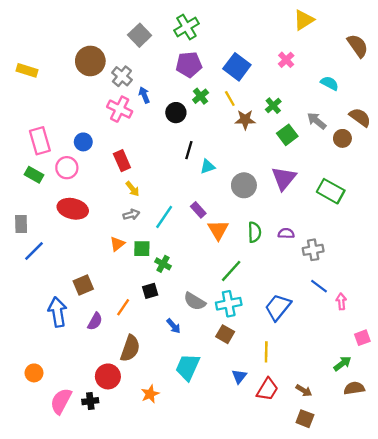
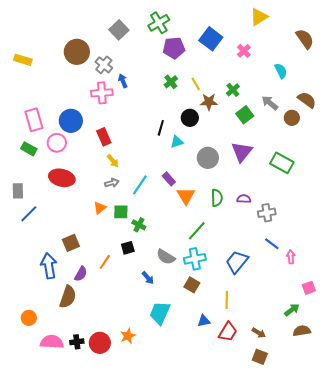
purple pentagon: (189, 65) -> (174, 48), moved
blue square: (237, 67) -> (211, 39), moved
cyan semicircle: (330, 83) -> (281, 71), turned 35
pink cross: (120, 109) -> (102, 93), turned -30
black circle: (176, 113) -> (190, 118), moved
blue circle: (83, 142) -> (71, 121), size x1.5
brown semicircle: (130, 348) -> (68, 297), moved
red circle: (108, 376) -> (100, 343), moved
blue triangle: (239, 376) -> (204, 321), turned 40
pink semicircle: (61, 401) -> (52, 342), turned 65

